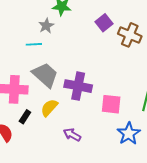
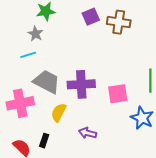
purple square: (104, 23) -> (91, 17), turned 30
black rectangle: (25, 117) -> (44, 141), moved

